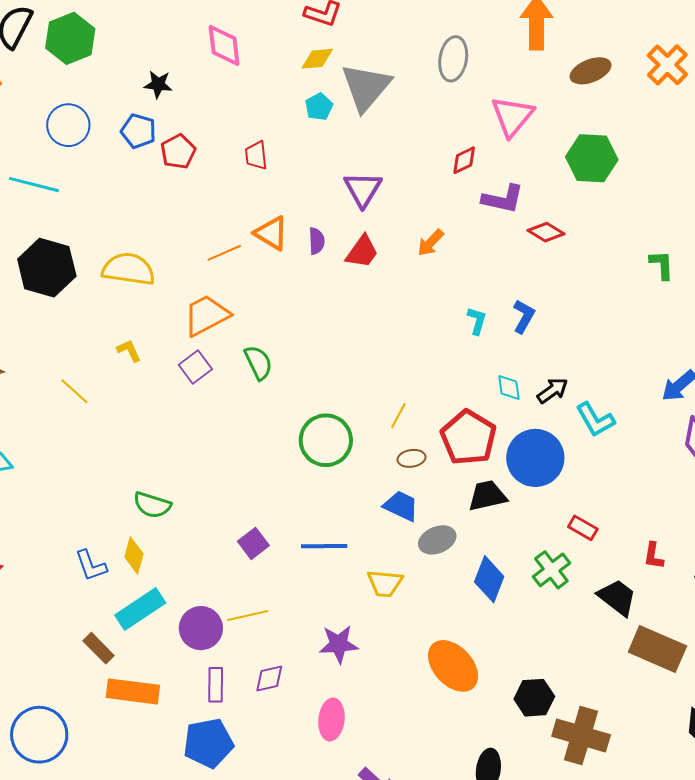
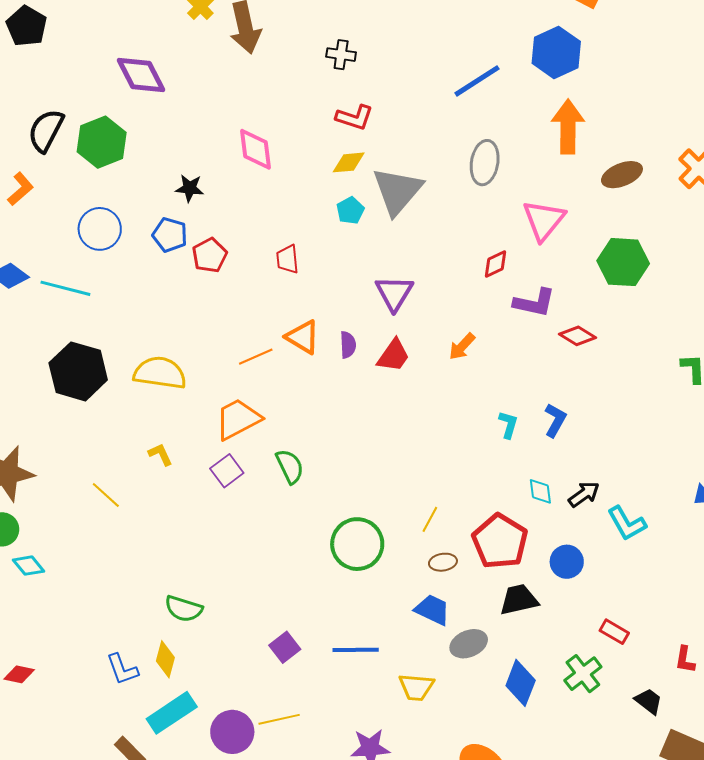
blue circle: (535, 458) -> (567, 562), size x0.6
black trapezoid: (617, 597) -> (649, 701), size x0.7

